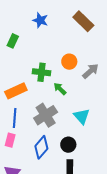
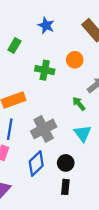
orange circle: (69, 62) -> (75, 60), moved
green cross: (42, 72) -> (45, 70), moved
green arrow: (60, 89) -> (79, 104), moved

